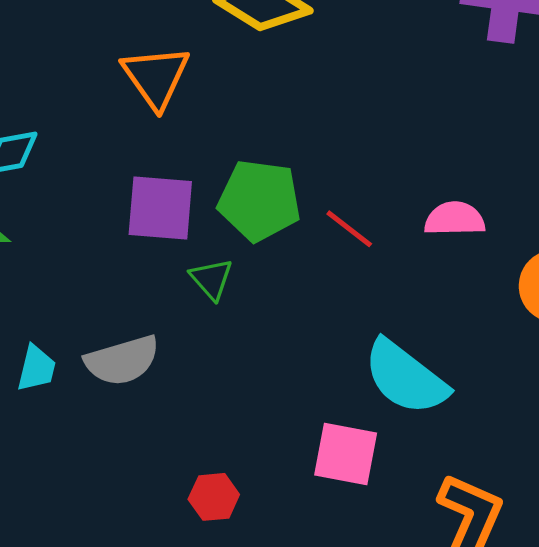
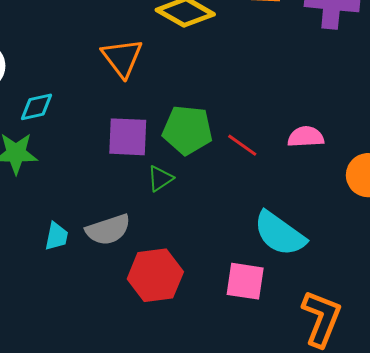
green triangle: (211, 279) -> (160, 179), turned 40
red hexagon: (214, 497) -> (155, 275), moved, size x1.8

